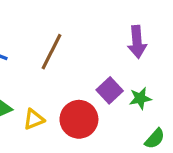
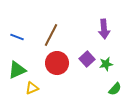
yellow triangle: (34, 119) -> (32, 88), moved
red circle: (79, 119) -> (57, 63), moved

